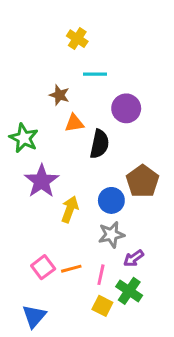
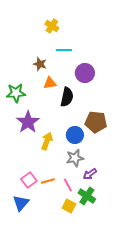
green star: (24, 138) -> (16, 93), turned -30
brown pentagon: (143, 181) -> (96, 122), turned -30
pink line: (101, 275) -> (68, 185), turned -40
blue triangle: (34, 316) -> (21, 203), moved

